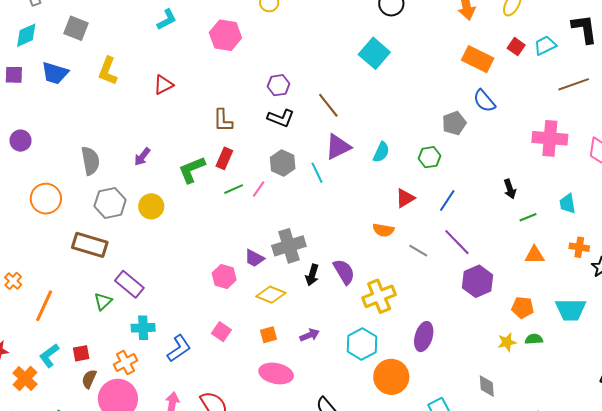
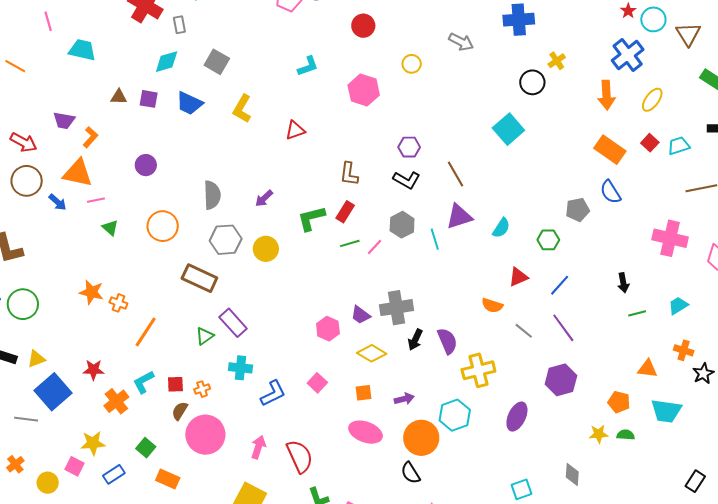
cyan trapezoid: (567, 204) -> (678, 306), turned 60
orange triangle: (535, 255) -> (648, 369), moved
orange cross: (13, 281) -> (118, 303), turned -30
purple hexagon: (478, 281) -> (561, 380), moved
orange cross: (125, 363) -> (202, 389), moved, size x0.7
orange circle: (391, 377) -> (421, 438), moved

